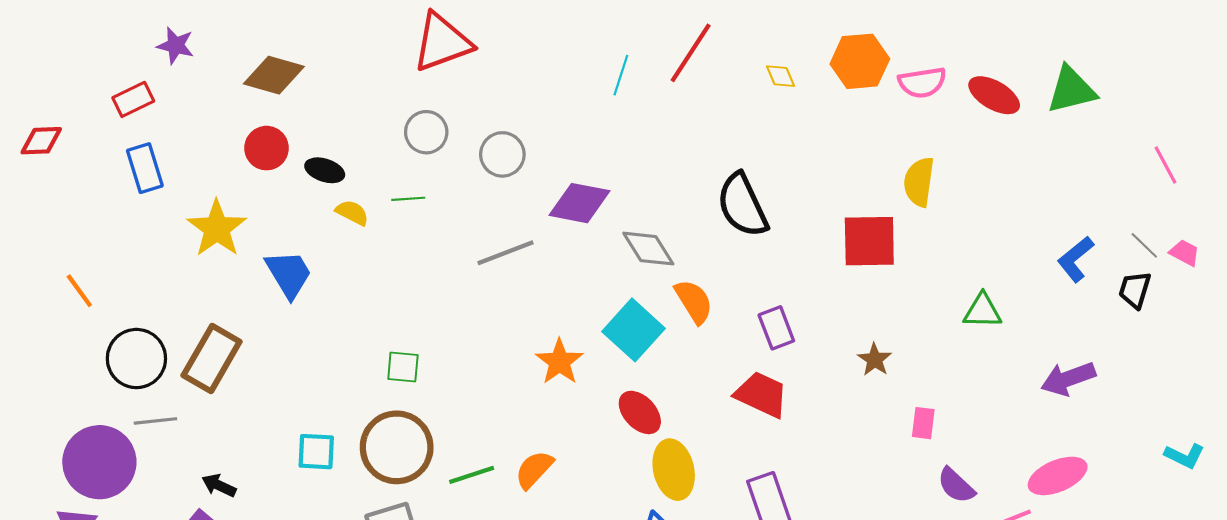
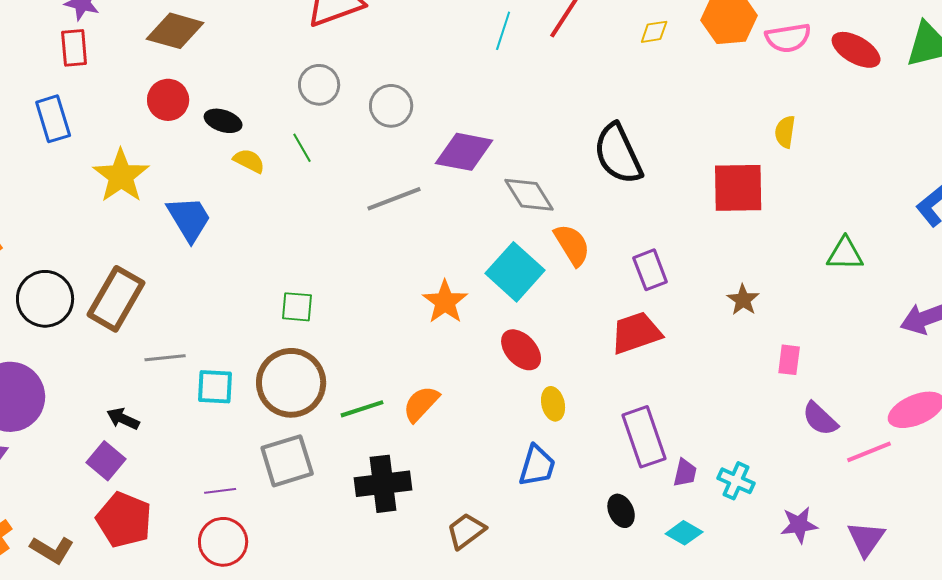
yellow diamond: (781, 76) -> (654, 32), turned -76
red rectangle: (133, 99) -> (74, 48), moved, turned -69
yellow semicircle: (919, 182) -> (785, 132), size x0.7
green line: (408, 199) -> (302, 148), turned 64
red trapezoid: (761, 394) -> (636, 333), turned -44
gray line: (155, 421) -> (165, 358), moved
yellow ellipse: (674, 470) -> (553, 404), size x0.6

